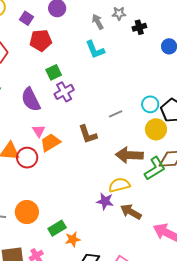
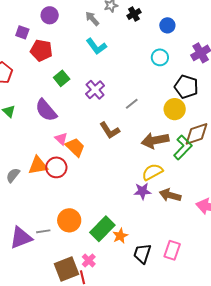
red pentagon: (41, 40) -> (41, 50), turned 30
purple cross: (64, 92) -> (95, 90), moved
cyan circle: (150, 104) -> (160, 57), moved
orange trapezoid: (50, 142) -> (75, 147), turned 90
green rectangle: (57, 228) -> (102, 229), size x1.4

